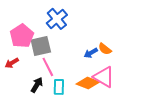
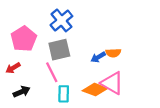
gray square: (41, 46) -> (59, 50), moved
orange semicircle: (105, 49) -> (113, 53), turned -40
black arrow: (37, 85) -> (22, 92), moved, turned 35

